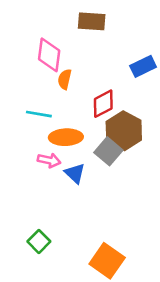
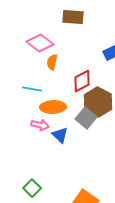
pink diamond: (49, 55) -> (40, 43), turned -60

